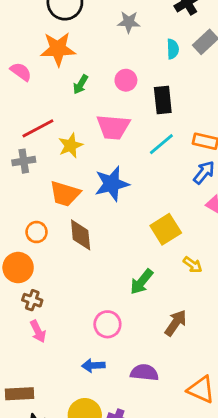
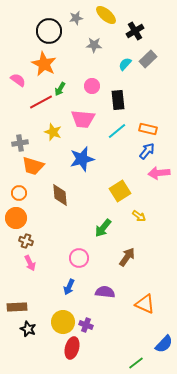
orange star: (58, 49) -> (44, 64), turned 30
cyan semicircle: (173, 49) -> (125, 64), turned -136
red line: (38, 128) -> (41, 102), moved
yellow star: (71, 145) -> (53, 132), turned -30
orange trapezoid: (65, 194) -> (33, 166), moved
orange circle: (37, 232) -> (19, 193), moved
blue arrow: (93, 365) -> (69, 287), turned -63

